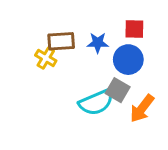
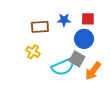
blue star: (98, 43) -> (64, 20), moved
yellow cross: (46, 58) -> (33, 52), moved

